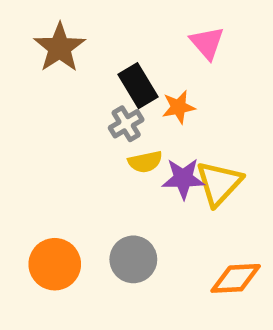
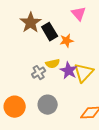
brown star: (60, 48) -> (31, 23), moved
gray cross: (126, 124) -> (39, 73), moved
purple star: (183, 178) -> (69, 71), turned 30

